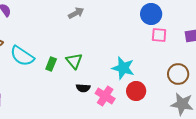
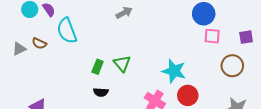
cyan semicircle: (22, 56) -> (67, 31), moved, turned 35
brown circle: (178, 74) -> (232, 66), moved
black semicircle: (83, 88) -> (101, 92), moved

